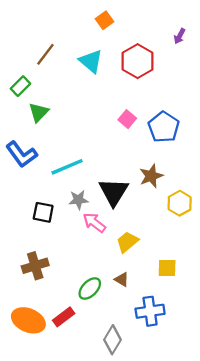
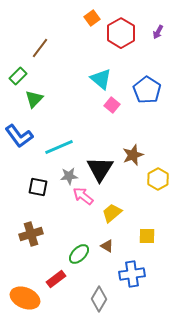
cyan triangle: (91, 61) -> (101, 79), moved
red hexagon: (138, 61) -> (121, 33), moved
blue pentagon: (164, 127) -> (147, 90), moved
orange ellipse: (28, 320) -> (25, 298), moved

